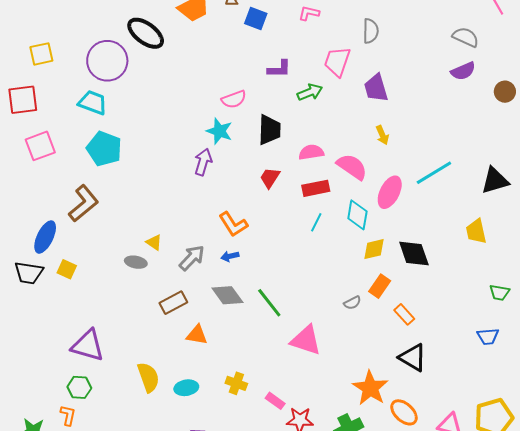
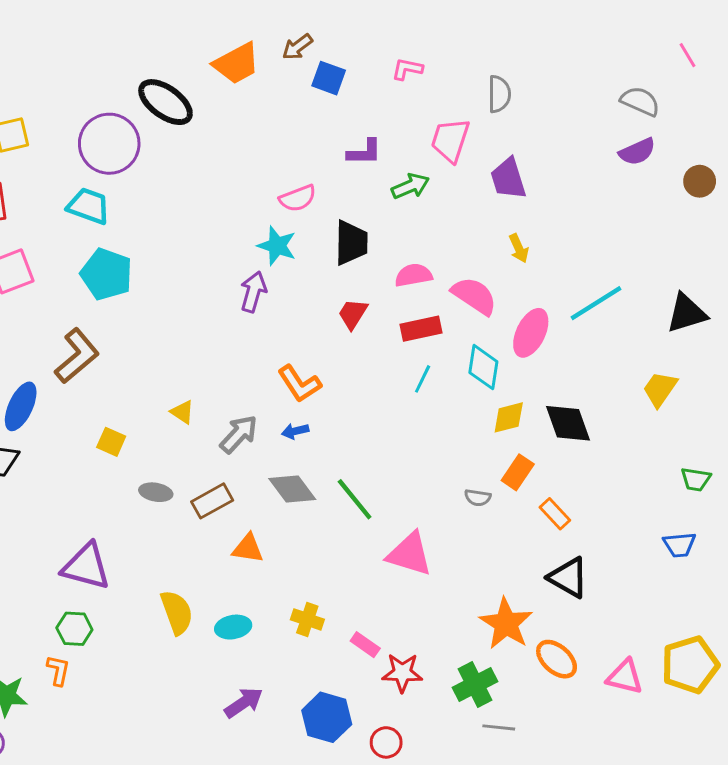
yellow trapezoid: (476, 231) -> (660, 389), turned 48
gray ellipse: (136, 262) -> (156, 492), moved
yellow square: (67, 269) -> (111, 442), moved
gray semicircle: (352, 303) -> (478, 498), turned 36

